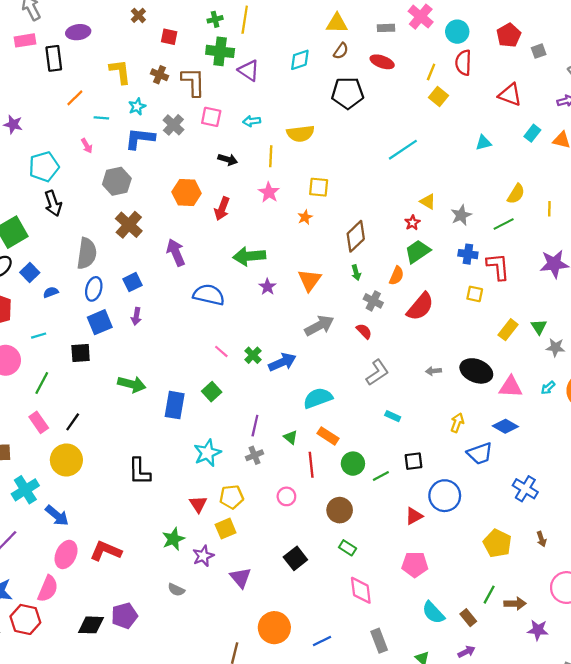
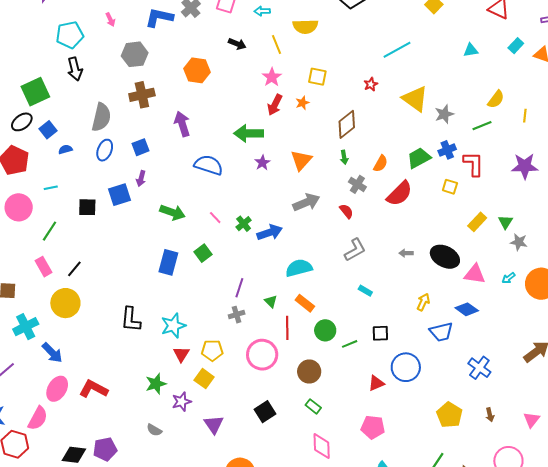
yellow line: (271, 156) -> (276, 44), turned -30
yellow triangle: (428, 201) -> (415, 99), size x1.8
red arrow: (222, 209) -> (275, 105), moved
red star: (412, 223) -> (371, 84), moved
brown cross: (129, 225) -> (142, 95), turned 30
green trapezoid: (418, 251) -> (419, 158), moved
blue cross: (468, 254) -> (447, 150), turned -36
blue square: (100, 322) -> (119, 195), moved
green arrow: (132, 384) -> (172, 212), moved
cyan star: (207, 453) -> (173, 326), moved
pink circle: (286, 496) -> (262, 355), size x1.8
yellow square: (226, 529) -> (204, 379), turned -36

